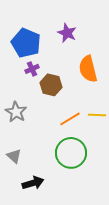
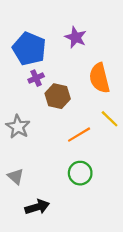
yellow line: (97, 115) -> (110, 119), moved, turned 42
green circle: (71, 153) -> (80, 173), size x0.7

